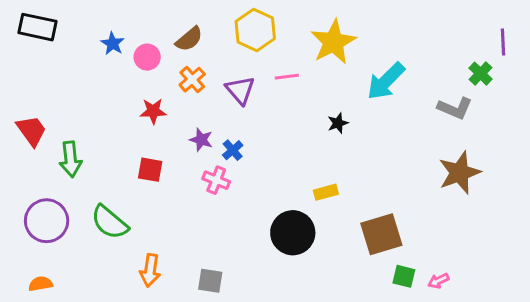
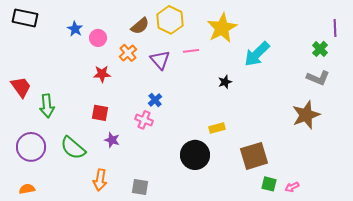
brown semicircle: (189, 39) -> (140, 26), moved
gray L-shape: (455, 108) -> (318, 78), moved
purple star: (201, 140) -> (112, 140), moved

